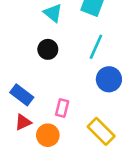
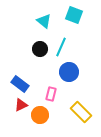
cyan line: (96, 47) -> (61, 47), moved
blue circle: (109, 79) -> (69, 72), moved

